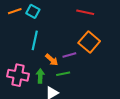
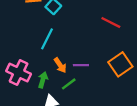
orange square: (89, 42) -> (120, 64), moved
green line: (63, 74) -> (69, 84), turned -40

